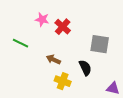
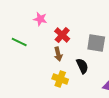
red cross: (63, 27) -> (62, 35), moved
brown arrow: (53, 60) -> (58, 54), moved, turned -128

